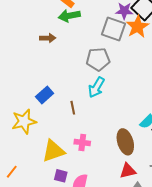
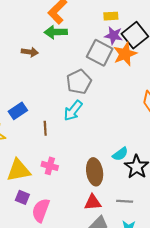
gray pentagon: (98, 59) -> (79, 82), turned -30

